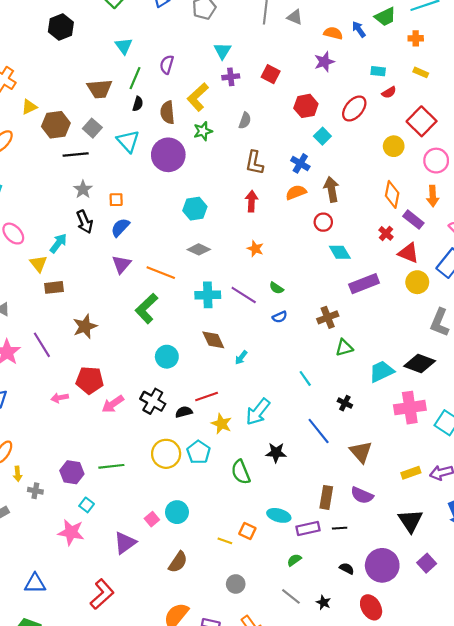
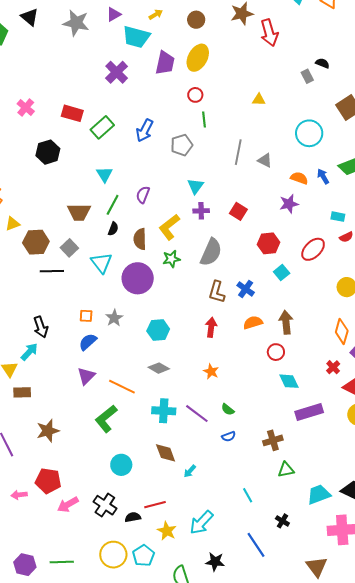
gray semicircle: (245, 120) -> (211, 252), size x1.8
blue cross: (300, 163) -> (246, 289), moved
gray star: (83, 189) -> (114, 318), moved
black arrow: (85, 222) -> (41, 327), moved
brown triangle: (361, 452) -> (317, 567), moved

